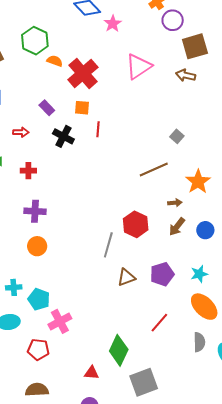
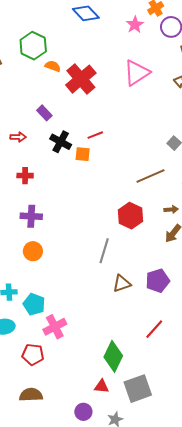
pink star: (113, 24) -> (135, 25), moved
orange square: (82, 108) -> (83, 154), moved
red line: (98, 129) -> (95, 135), turned 63
red hexagon: (136, 224) -> (130, 216), moved
red triangle: (92, 373) -> (102, 386), moved

